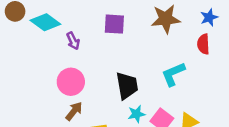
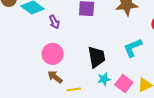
brown arrow: (74, 111) -> (55, 77), turned -91

